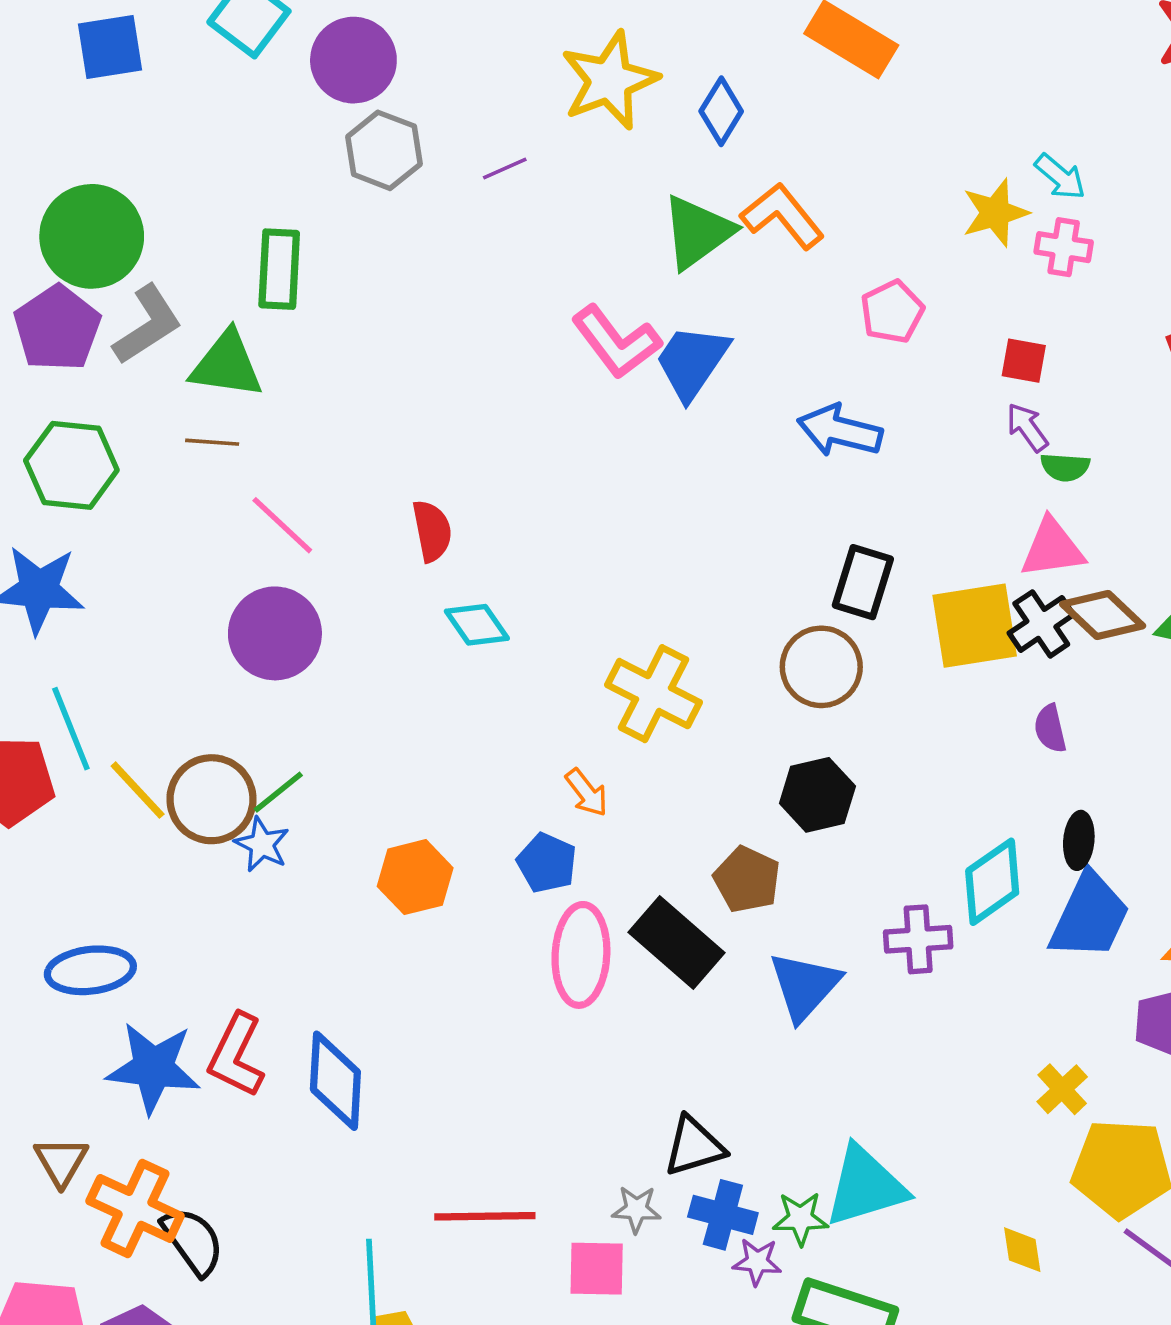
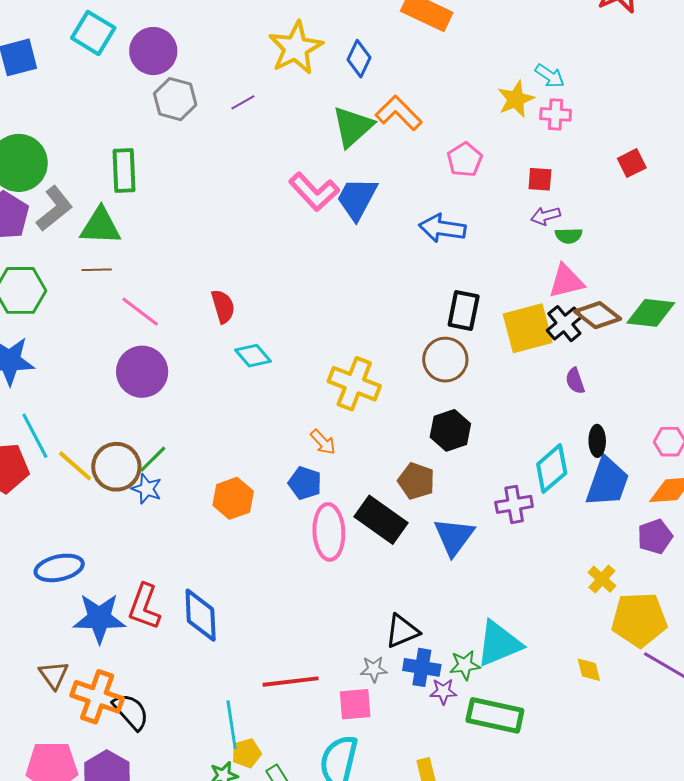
purple arrow: (1027, 427) -> (546, 216), turned -64

